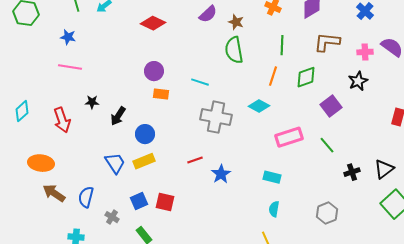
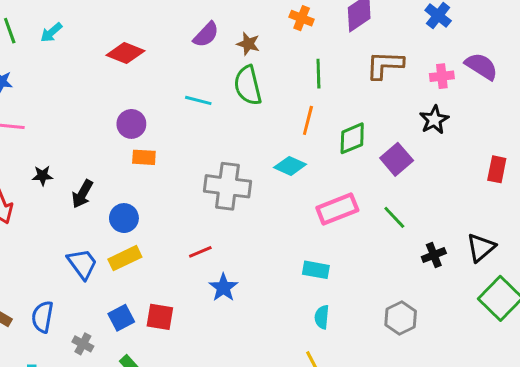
green diamond: (306, 77) -> (352, 138), moved
cyan line: (200, 82) -> (198, 100), moved
blue star: (221, 174) -> (223, 288), moved

